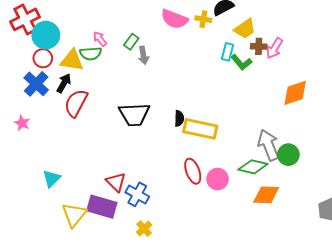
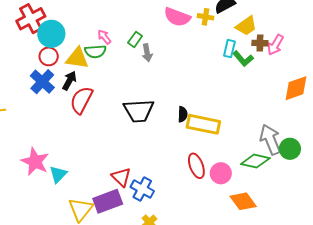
pink star: (22, 123) -> (35, 162), moved, size x1.8
orange diamond: (266, 195) -> (243, 201), moved, turned 52
purple rectangle: (102, 207) -> (108, 201), turned -36

